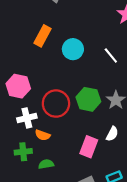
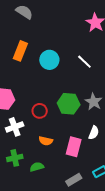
red circle: (56, 104) -> (40, 111), size x0.6
orange semicircle: (43, 135) -> (46, 141), moved

